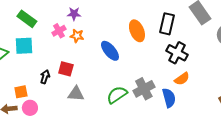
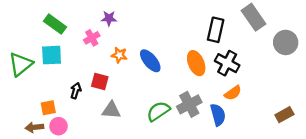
orange ellipse: (137, 31) -> (196, 63), moved
orange star: (77, 36) -> (119, 55), moved

